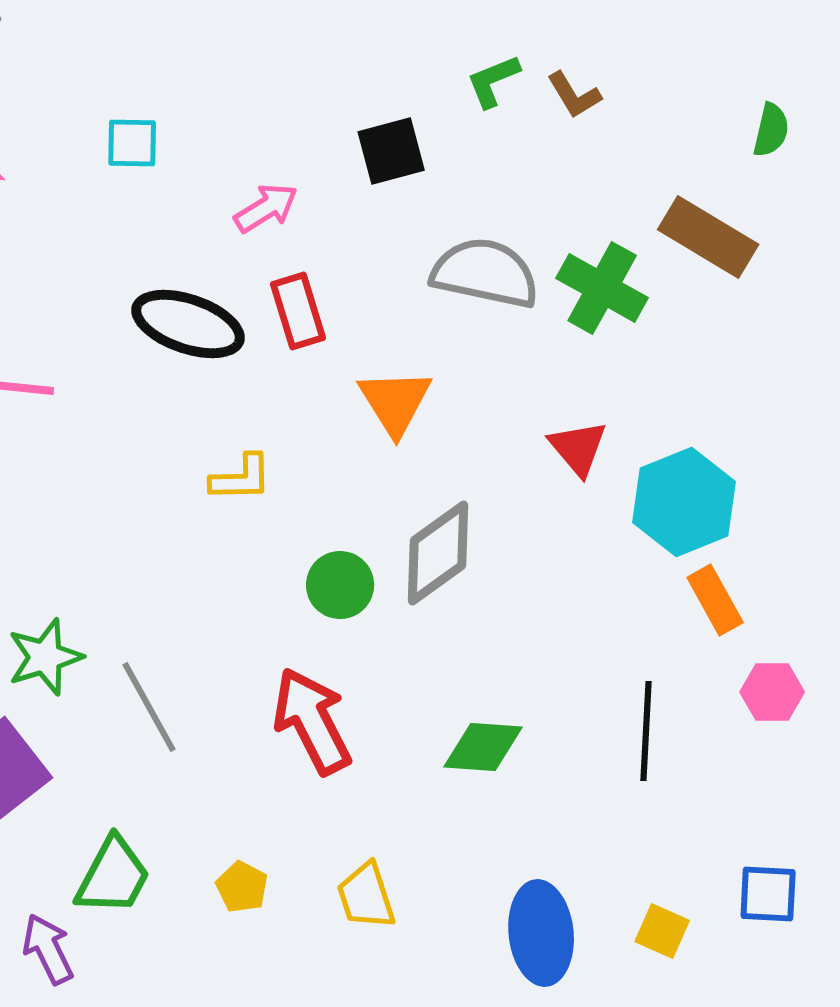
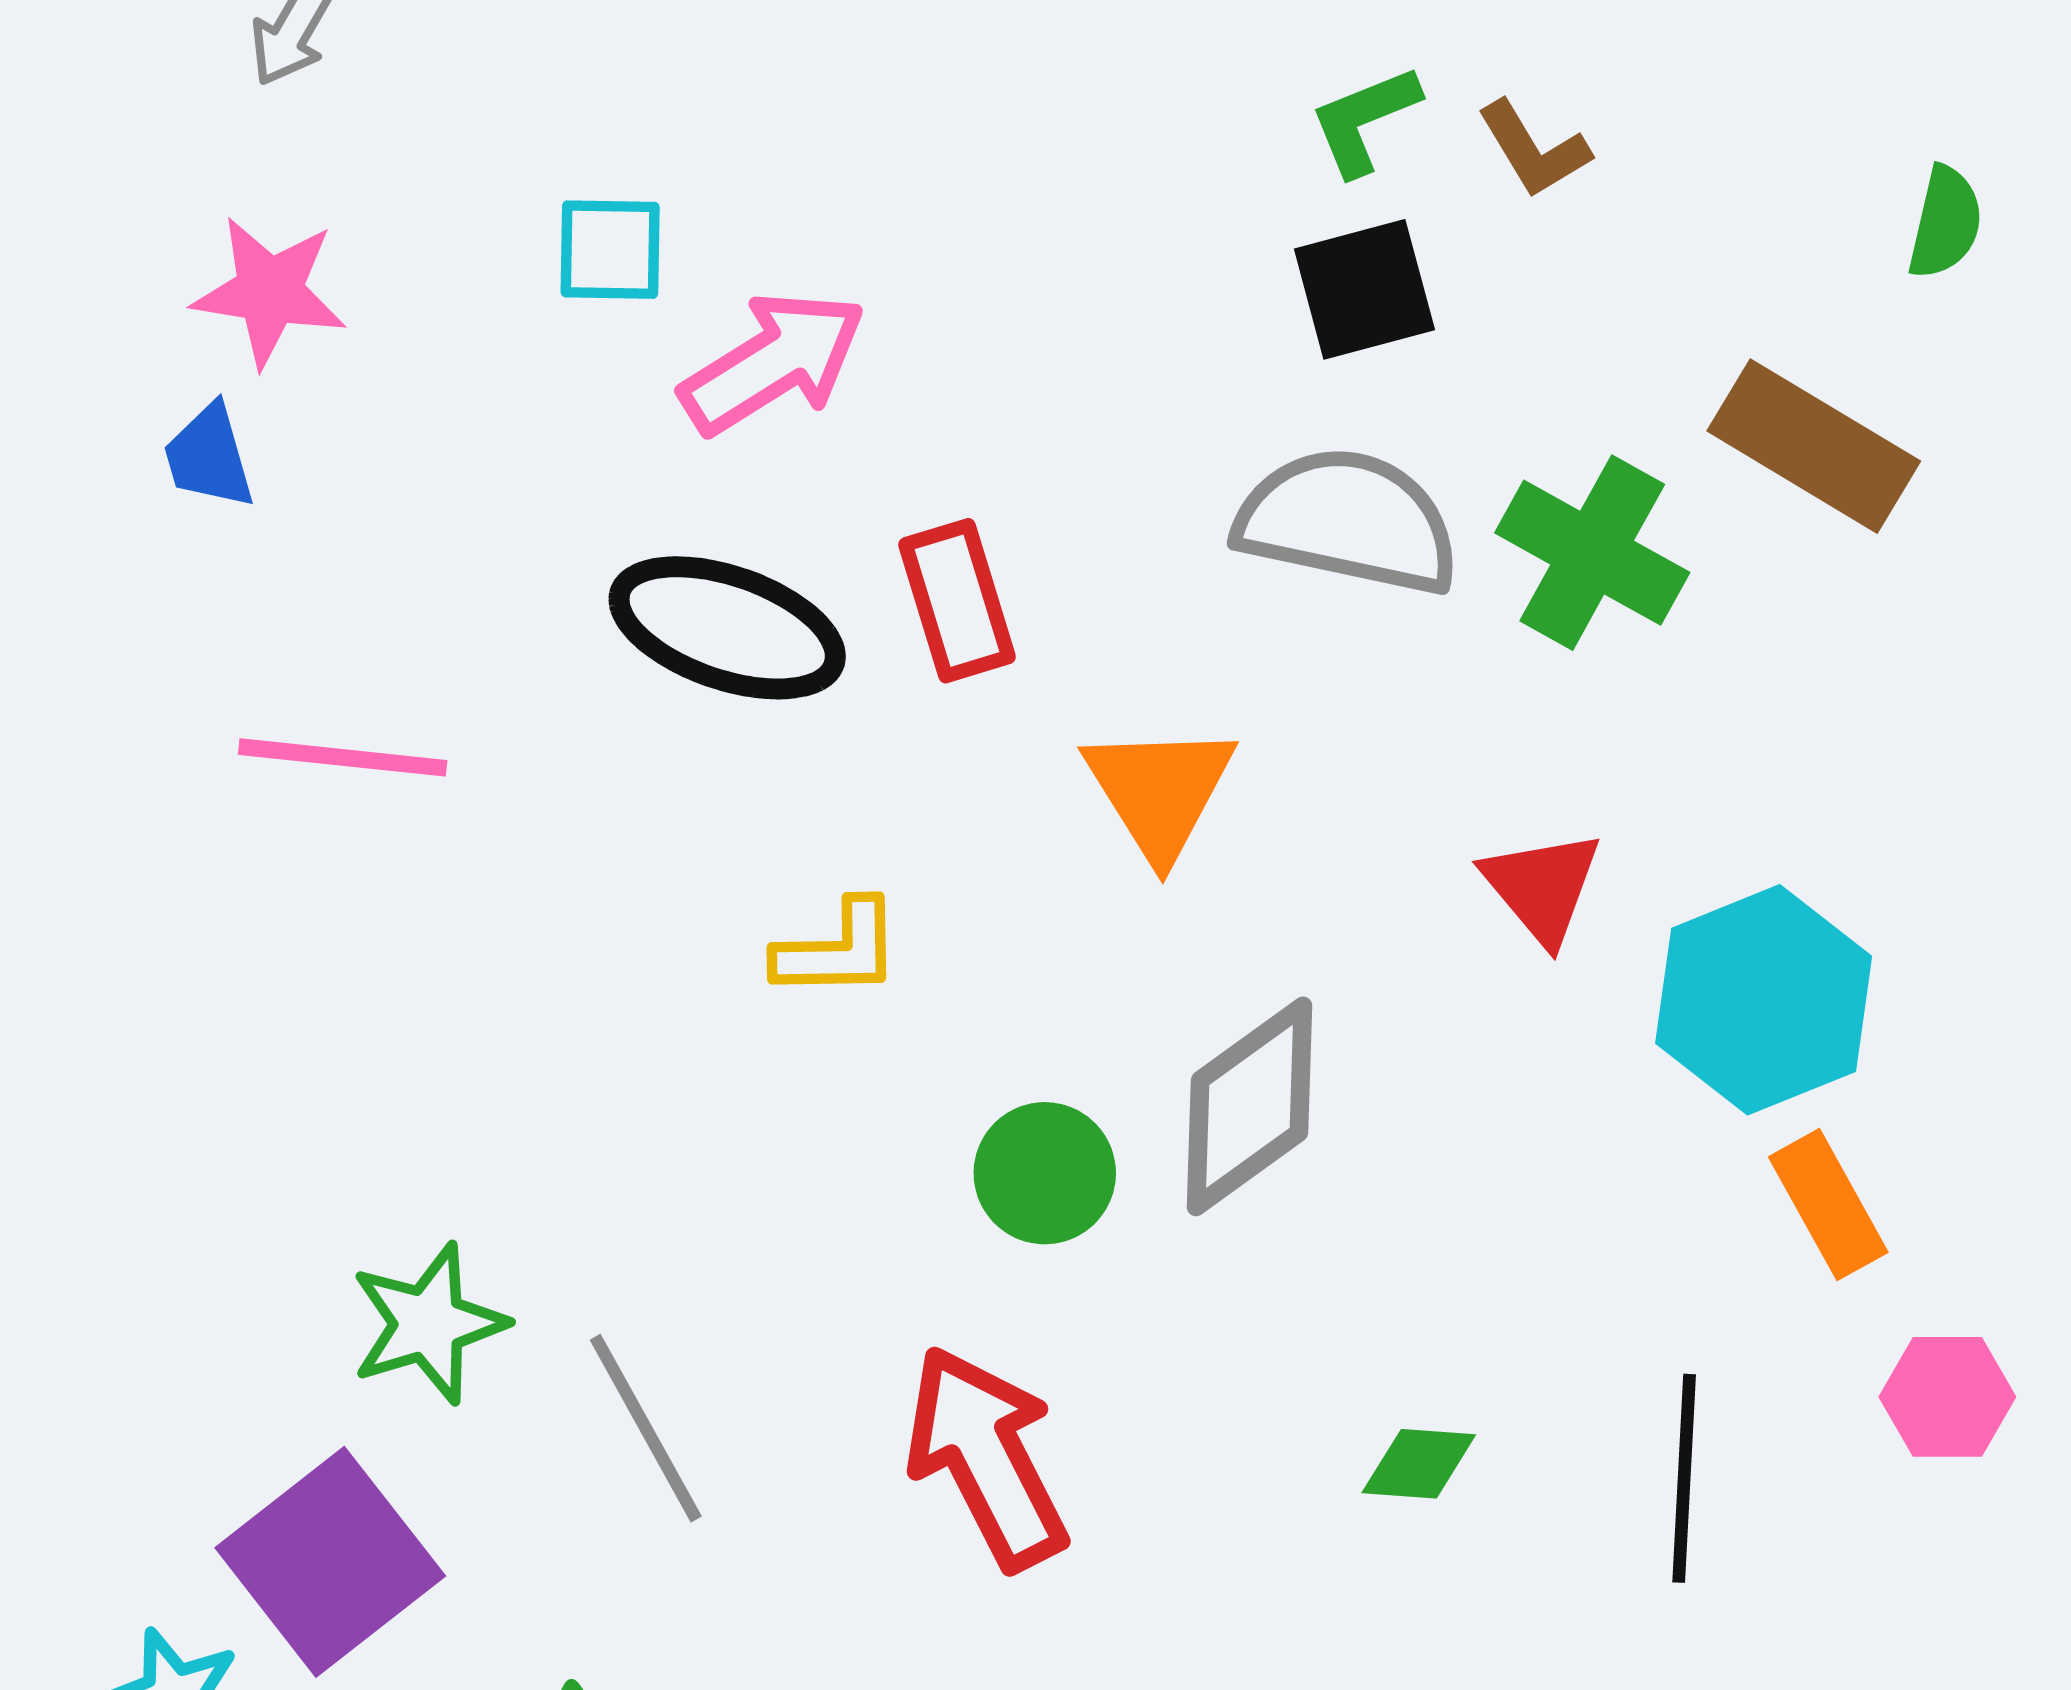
black square: (391, 151) -> (1364, 289), moved
pink arrow: (266, 208) -> (773, 362), moved, size x1.4
green diamond: (483, 747) -> (1419, 1464), moved, size x0.7

